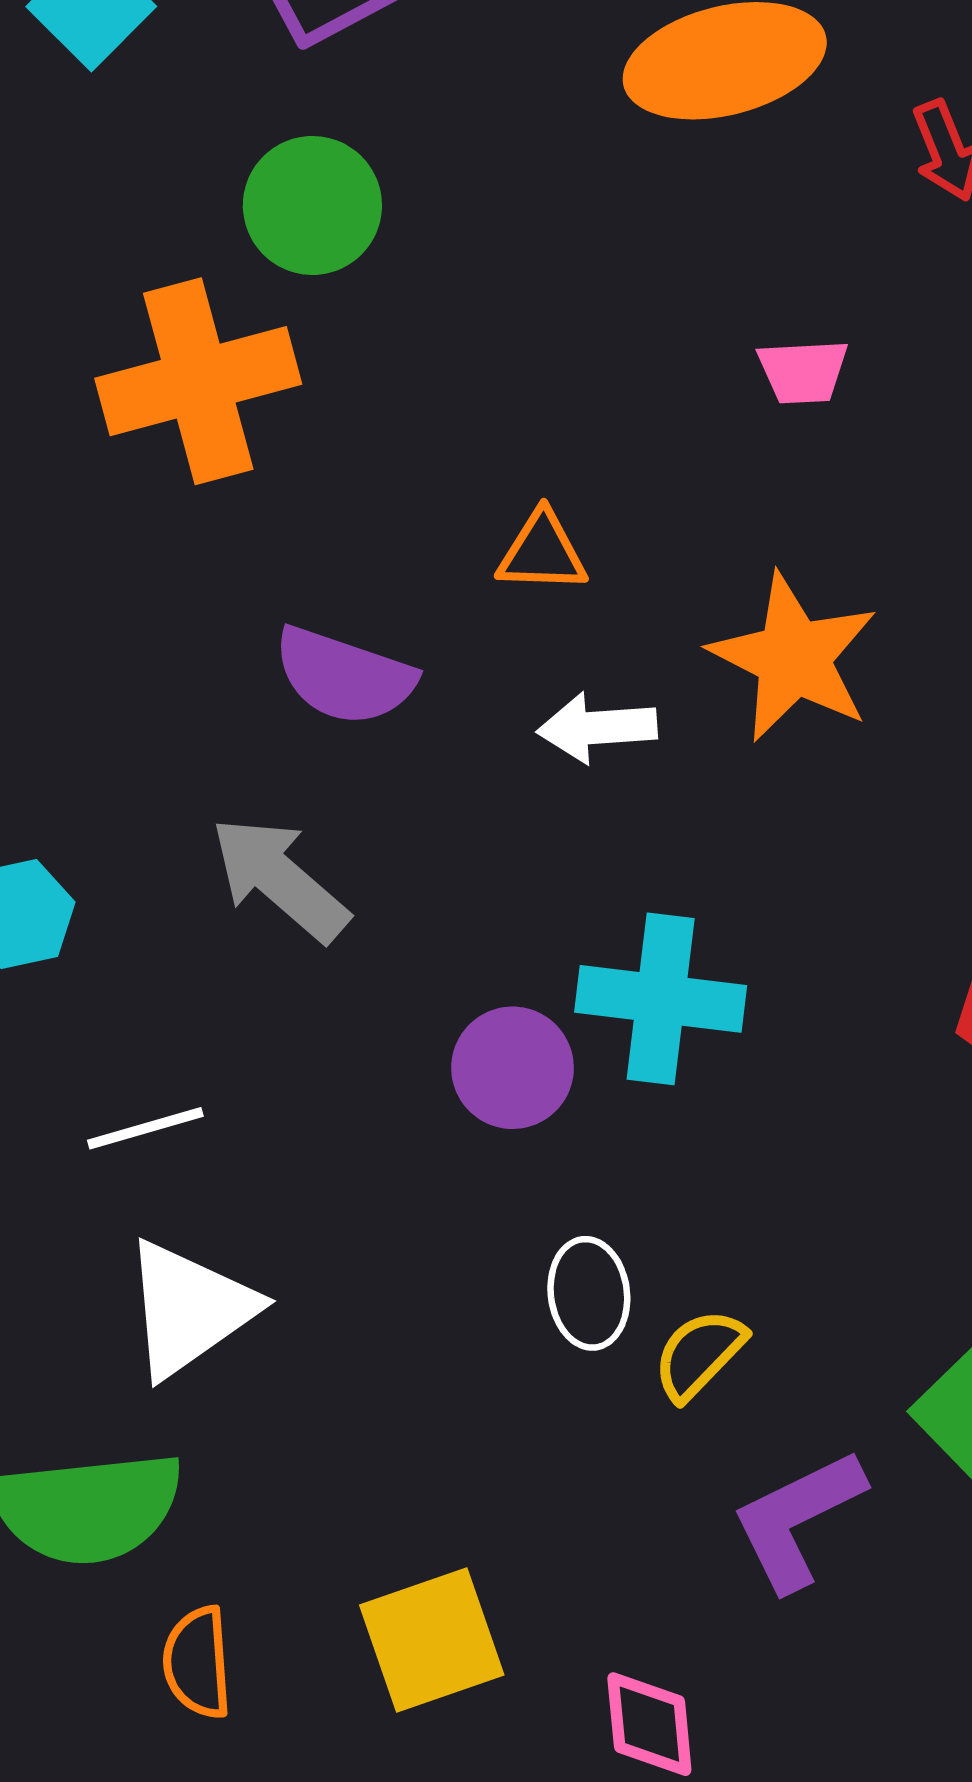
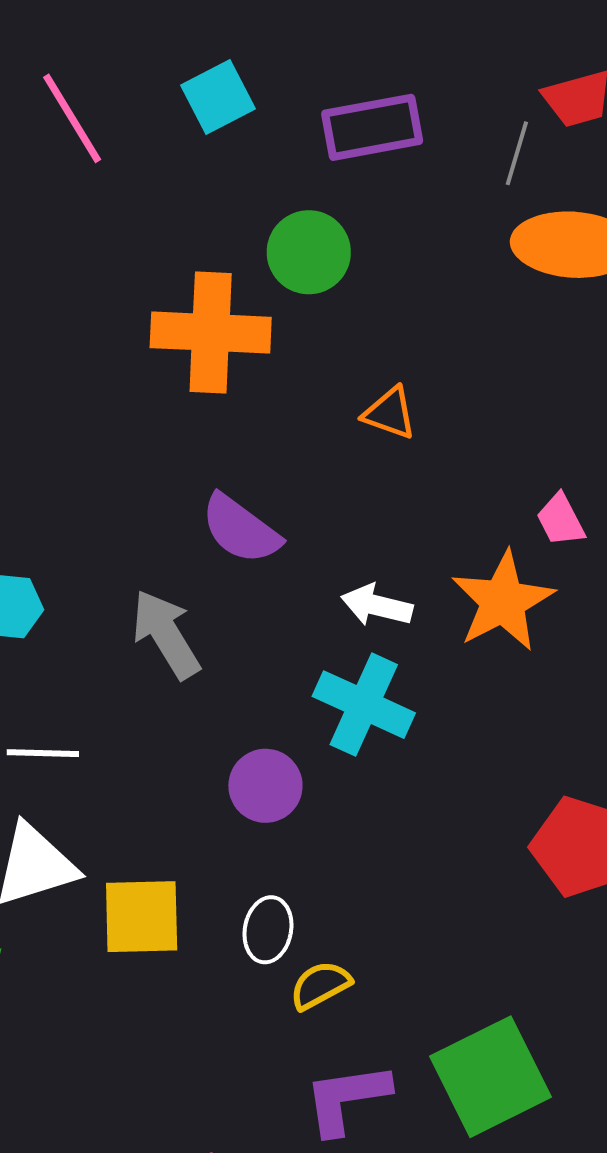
pink trapezoid: (803, 371) -> (561, 520), moved, turned 48
orange triangle: (542, 552) -> (390, 413), moved
cyan cross: (661, 999) -> (364, 705), moved
yellow square: (432, 1640) -> (142, 917), moved

